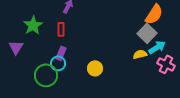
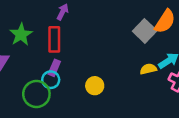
red rectangle: (61, 29) -> (54, 39), size x1.5
gray square: (147, 33) -> (145, 31), moved

